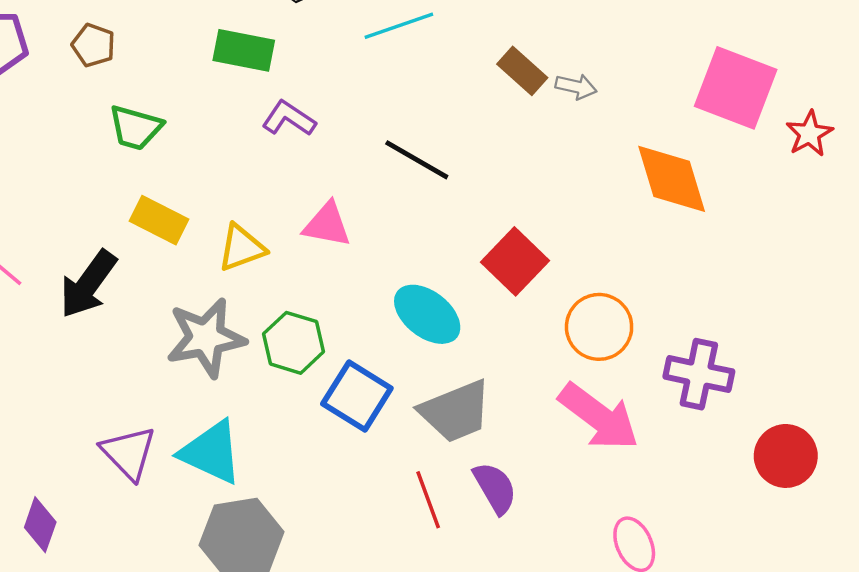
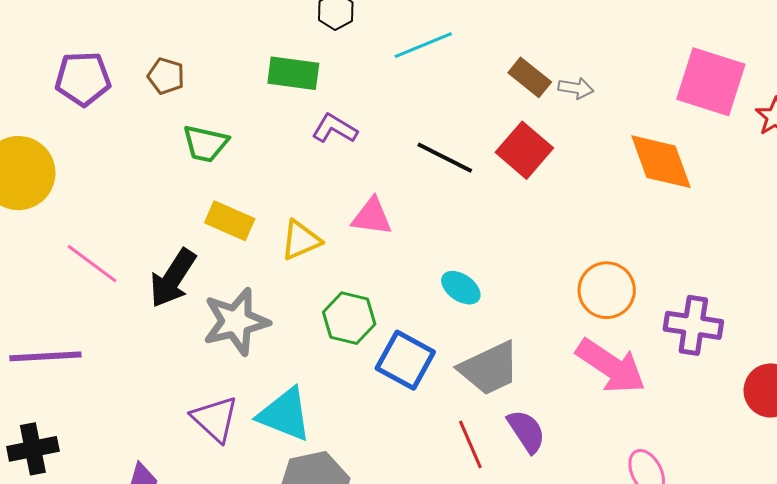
red square: (515, 261) -> (524, 150), moved
cyan ellipse: (427, 314) -> (461, 288), size x0.7
gray star: (206, 338) -> (236, 322), moved

